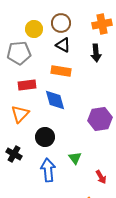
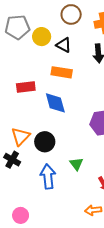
brown circle: (61, 23) -> (71, 14), moved
yellow circle: (34, 29) -> (42, 37), moved
gray pentagon: (19, 53) -> (17, 27), moved
orange triangle: (20, 114) -> (21, 137), moved

